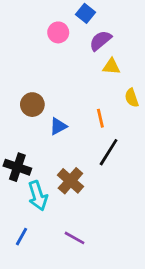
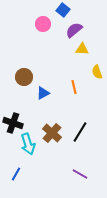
black line: (109, 152) -> (80, 132), moved
purple line: (75, 238) -> (80, 174), moved

